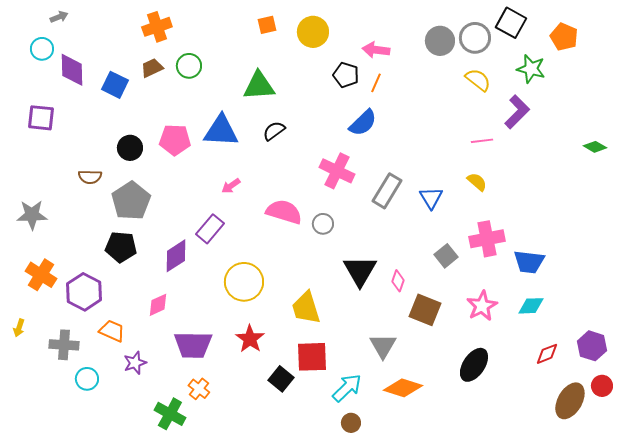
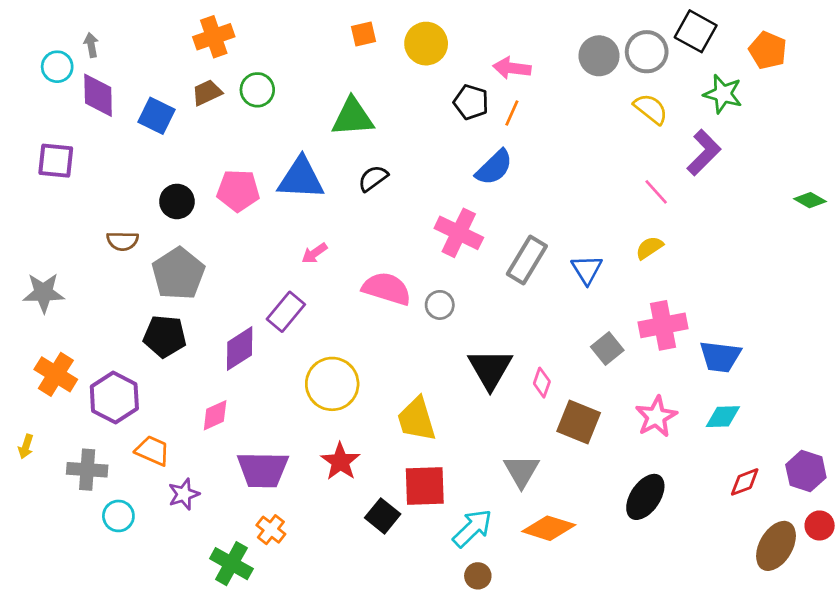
gray arrow: (59, 17) -> (91, 45), moved, turned -78
pink line: (482, 141) -> (656, 192), turned 55
yellow semicircle: (477, 182) -> (649, 248), turned -75

